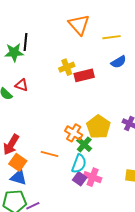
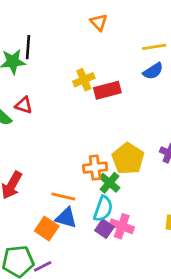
orange triangle: (79, 25) -> (99, 22), size x0.6
yellow line: (111, 37) -> (154, 47), moved
orange cross: (74, 133) -> (95, 168), turned -36
orange square: (18, 162) -> (47, 229), moved
blue triangle: (19, 177) -> (66, 218), moved

